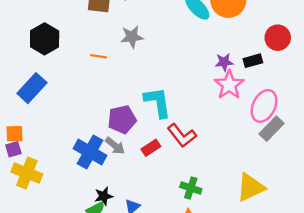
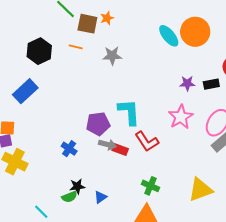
orange line: (99, 56) -> (76, 47), moved
pink star: (229, 85) -> (181, 117), moved
gray arrow: (115, 146) -> (107, 145), moved, turned -30
red rectangle: (151, 148) -> (120, 149), turned 49
blue cross: (90, 152) -> (69, 149), size x0.6

